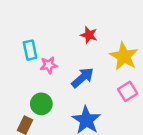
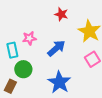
cyan rectangle: (30, 50) -> (12, 50), moved

